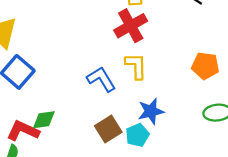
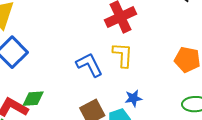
blue star: (151, 111) -> (133, 98), size x0.7

